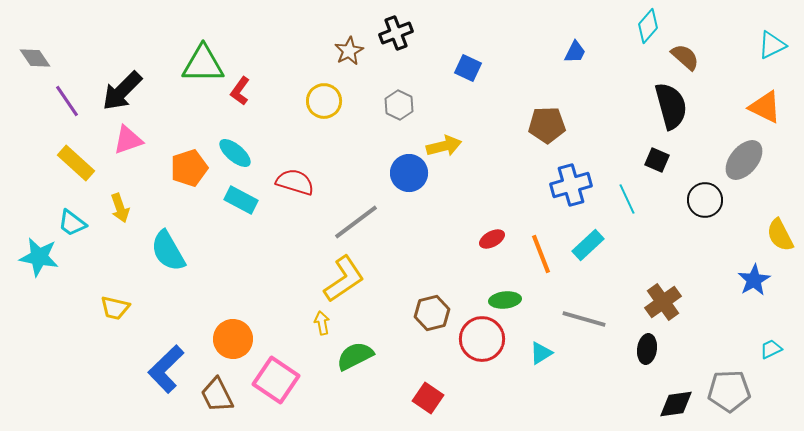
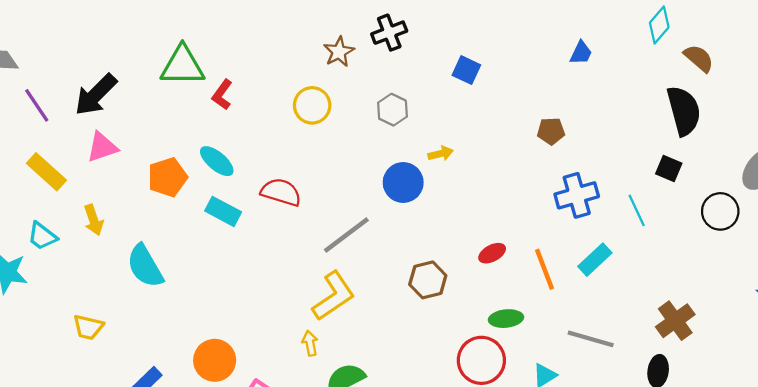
brown pentagon: (547, 125) -> (551, 131), size x0.7
yellow arrow: (444, 146) -> (441, 154), size x0.7
brown hexagon: (432, 313) -> (428, 280), moved

